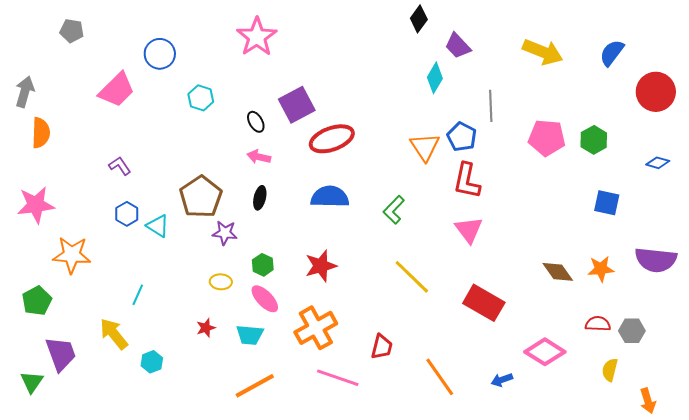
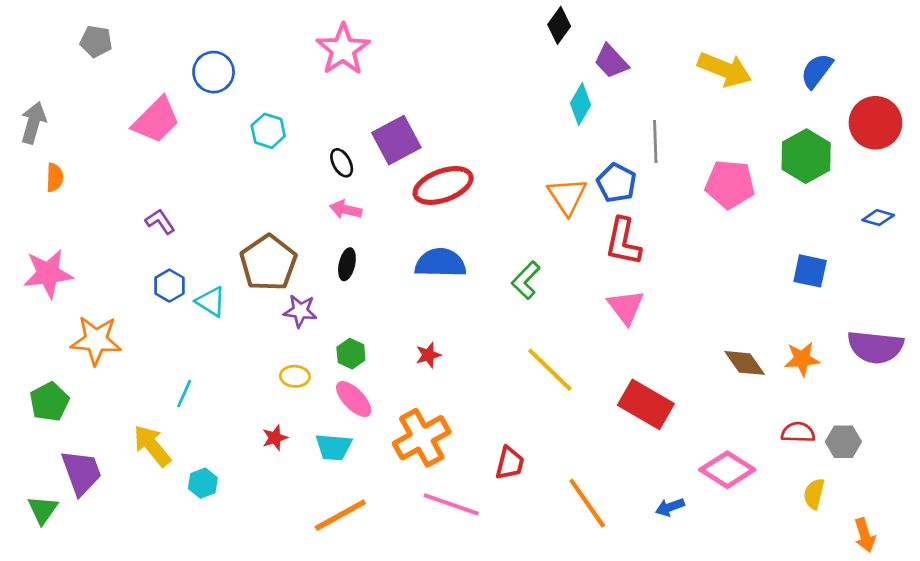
orange semicircle: (41, 133) -> (55, 177), size x0.7
green hexagon: (594, 140) -> (806, 156), moved, size x1.4
red star: (321, 266) -> (428, 355), size x0.6

